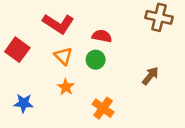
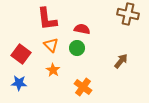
red L-shape: (58, 24) -> (47, 19), turned 50
red square: (17, 50) -> (21, 54), moved

